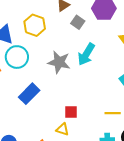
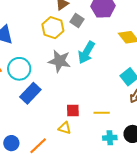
yellow hexagon: (35, 25) -> (53, 28), moved
cyan circle: (17, 57) -> (19, 69), moved
yellow line: (113, 113) -> (102, 113), moved

